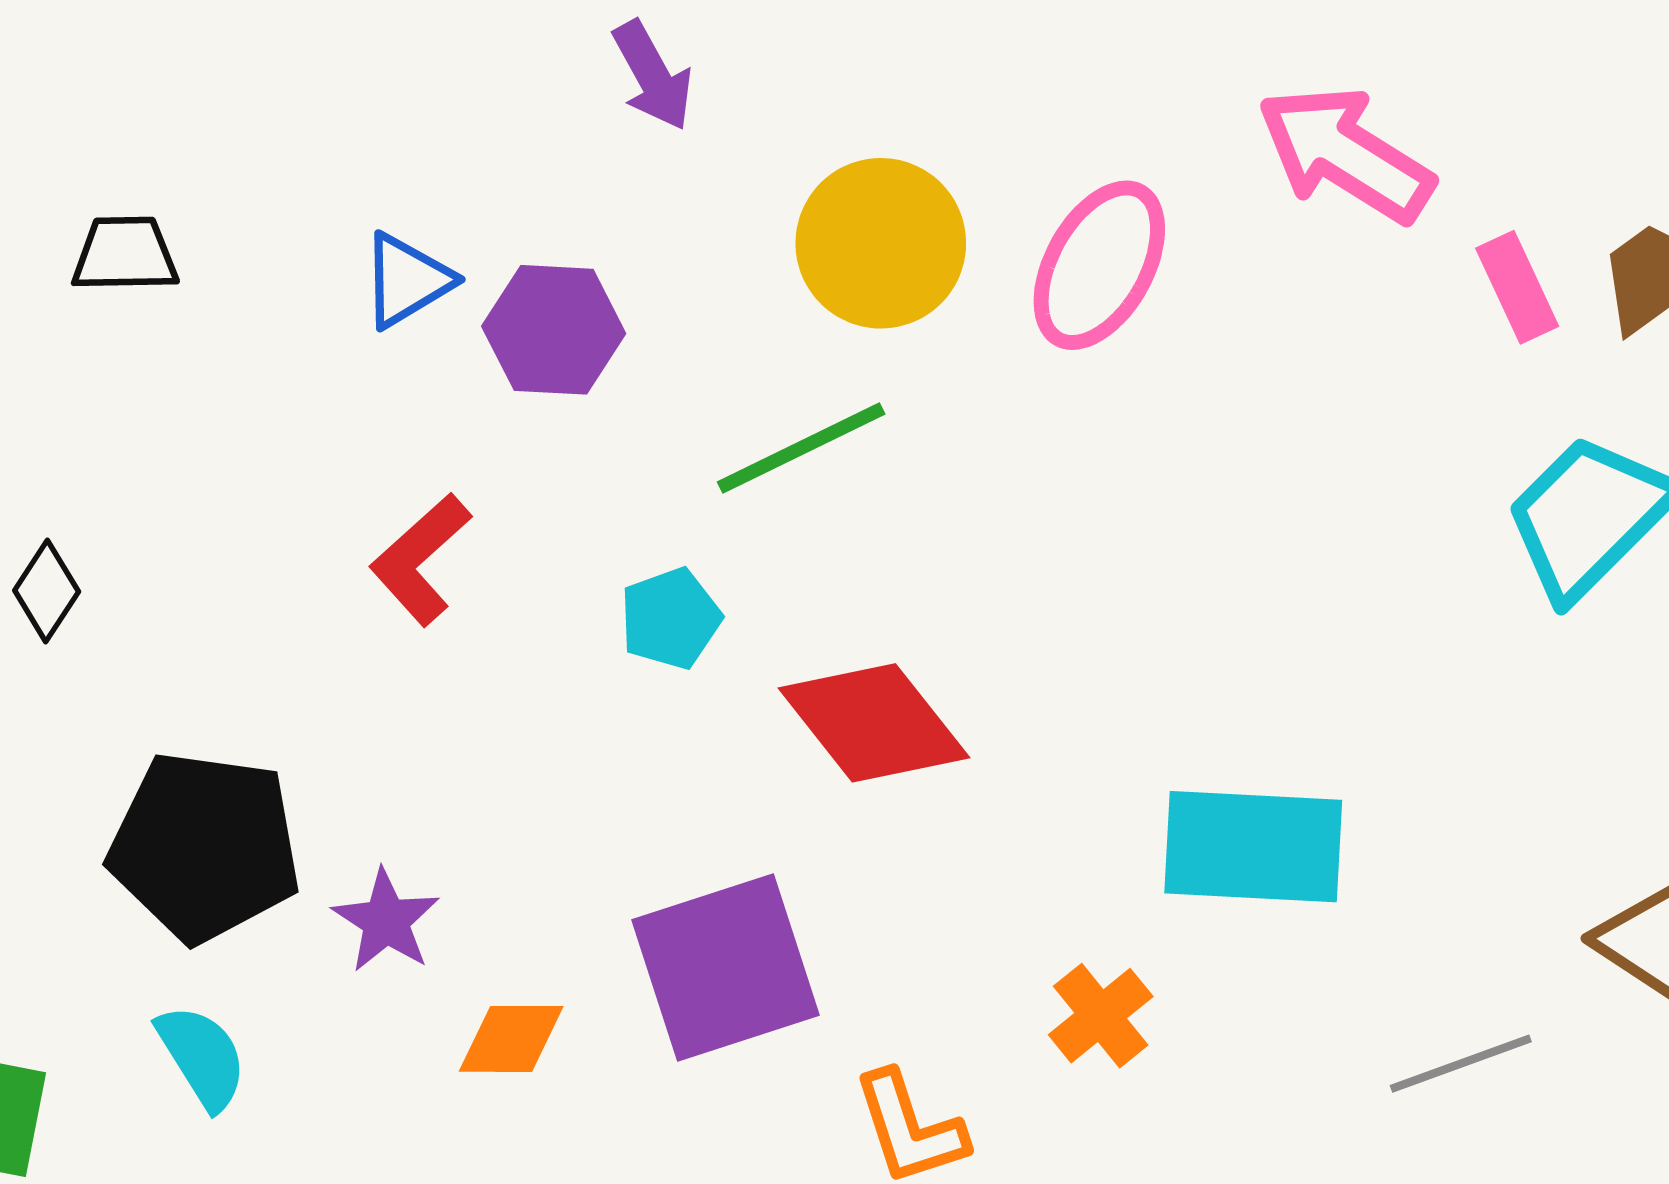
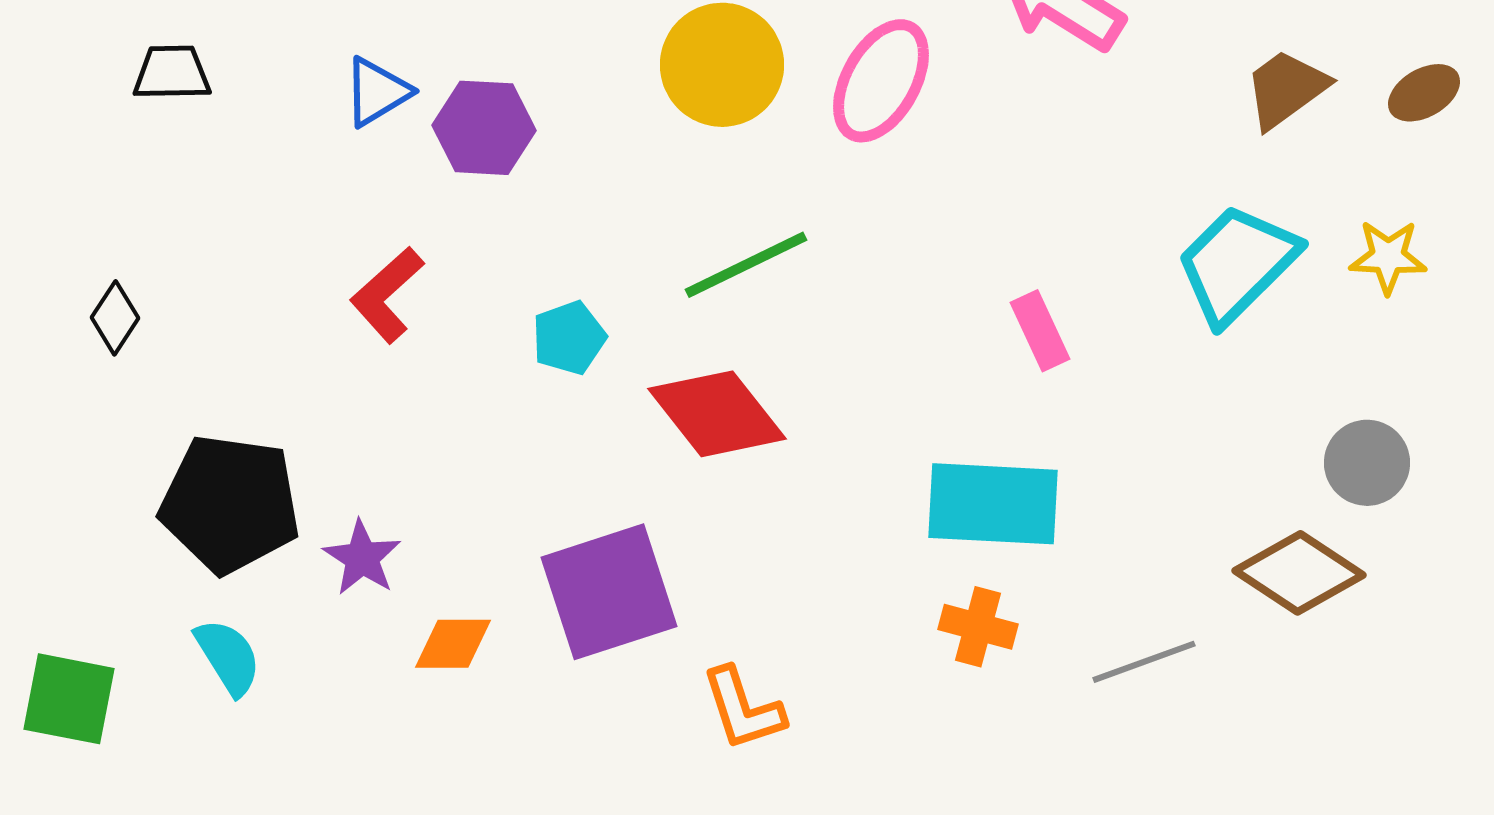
pink rectangle: (1517, 287) -> (1040, 331), moved
green line: (801, 448) -> (746, 265), moved
orange cross: (1101, 1016) -> (978, 627), moved, turned -36

